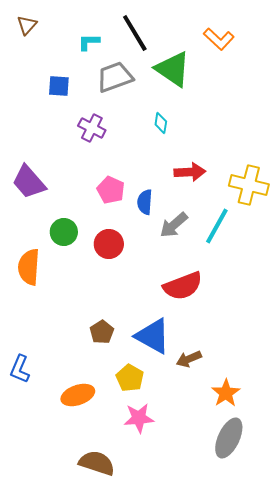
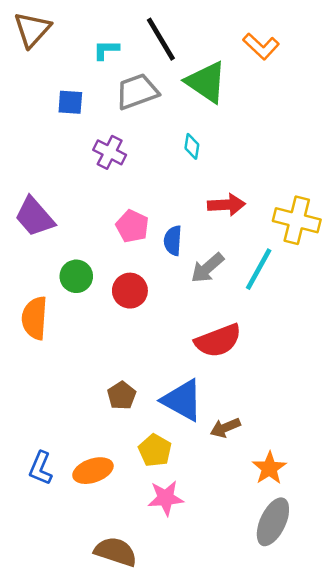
brown triangle: (27, 25) -> (32, 30), size x1.6
blue L-shape: (20, 369) -> (41, 468), moved

